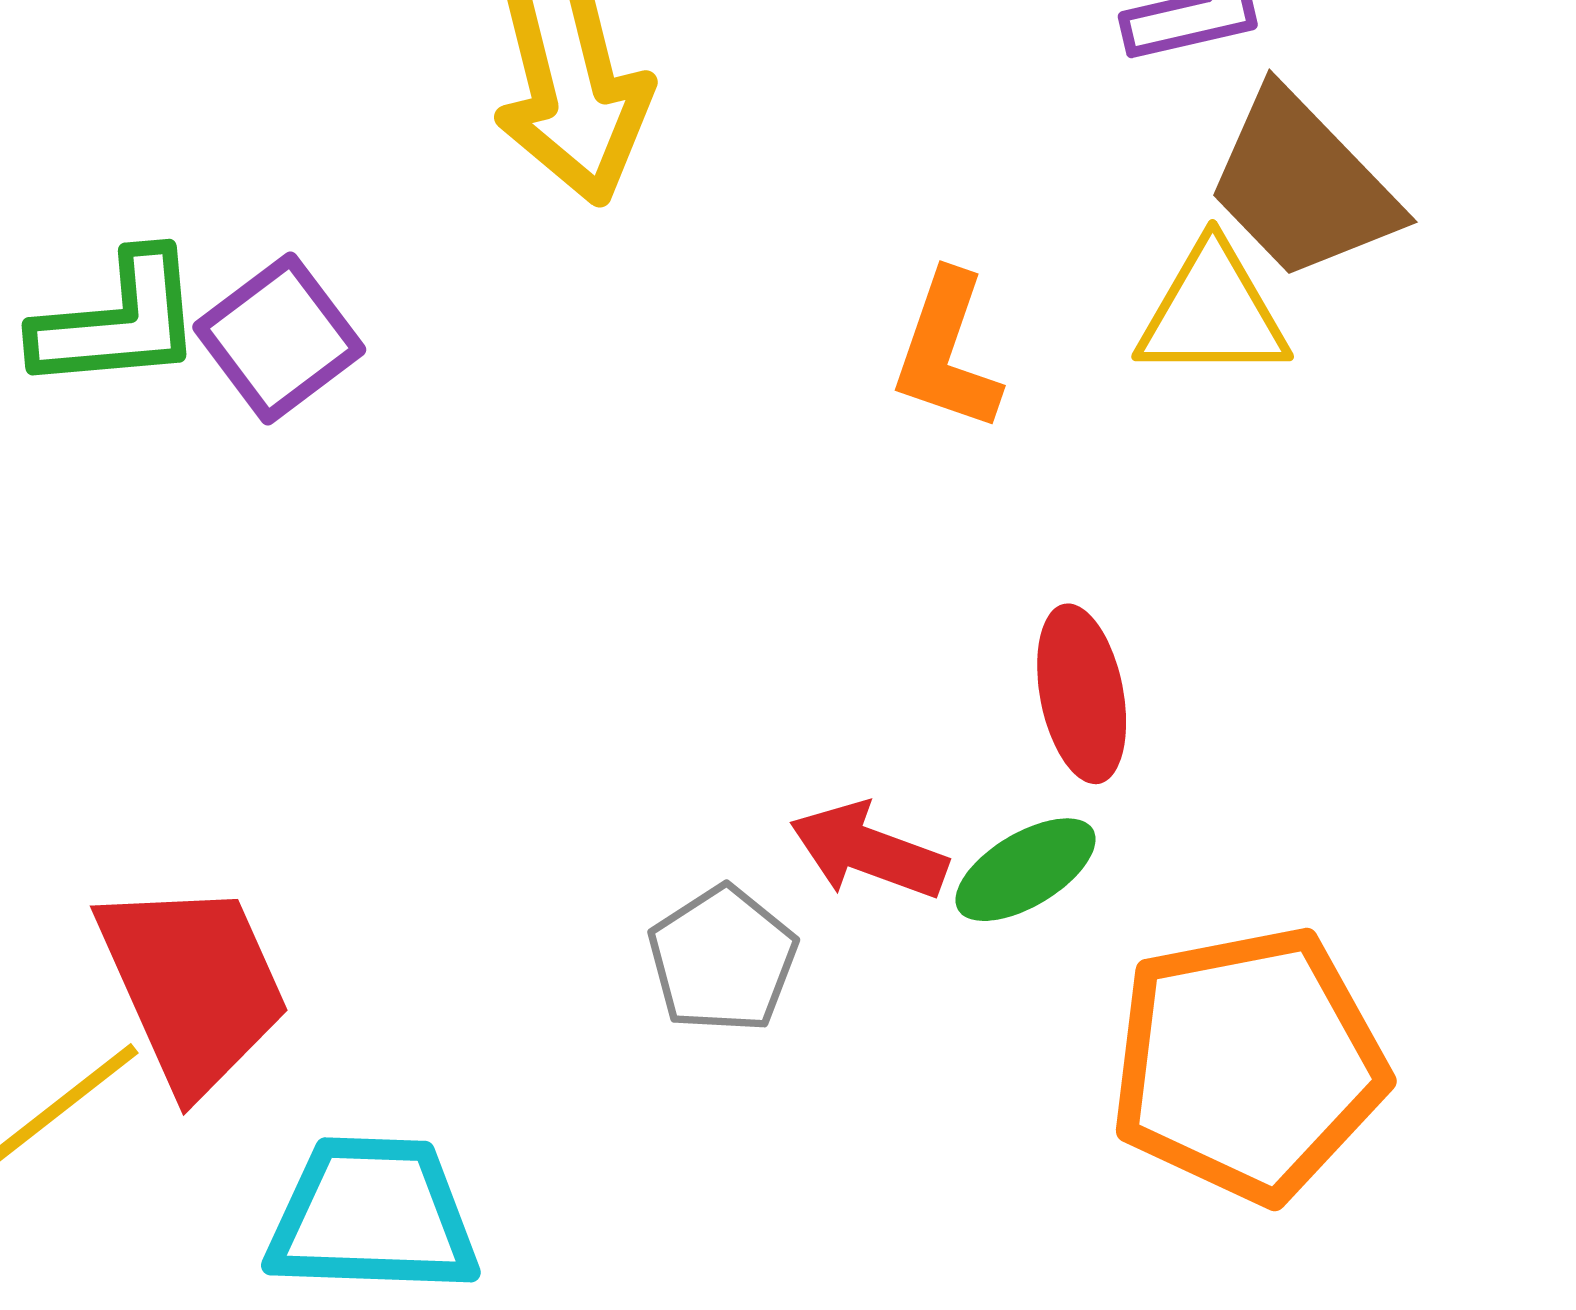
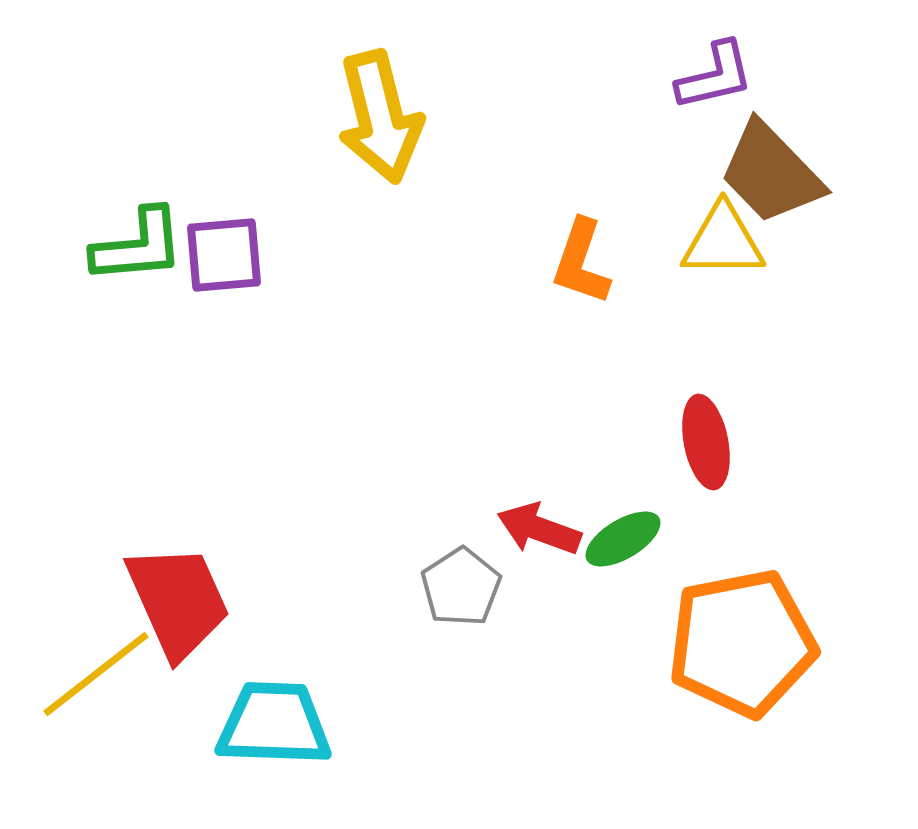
purple square: (279, 338) -> (224, 255), turned 32
red ellipse: (1082, 694) -> (706, 442), moved

